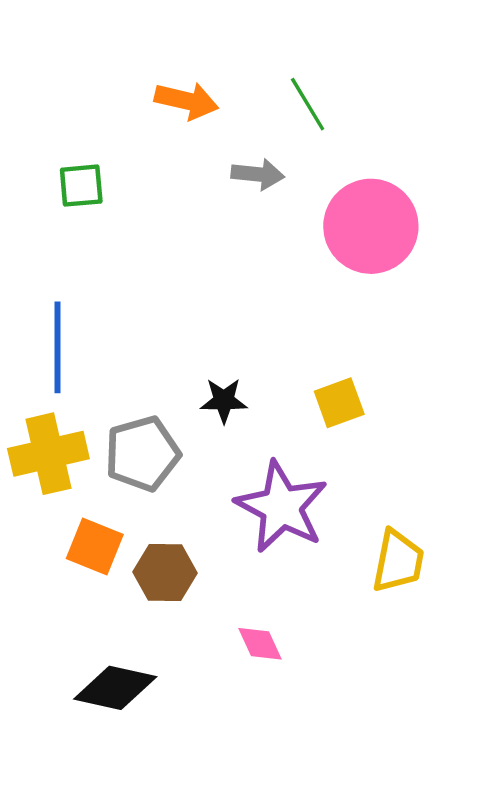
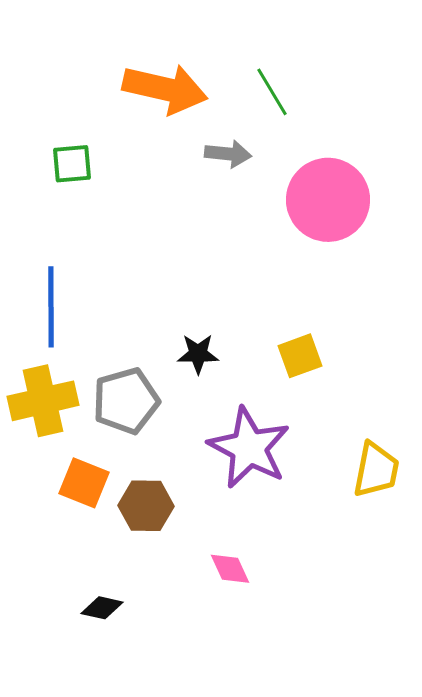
orange arrow: (186, 101) -> (165, 89), size x1.5
yellow trapezoid: (398, 561) -> (376, 470), moved
black diamond: (115, 688) -> (102, 608), size x0.6

